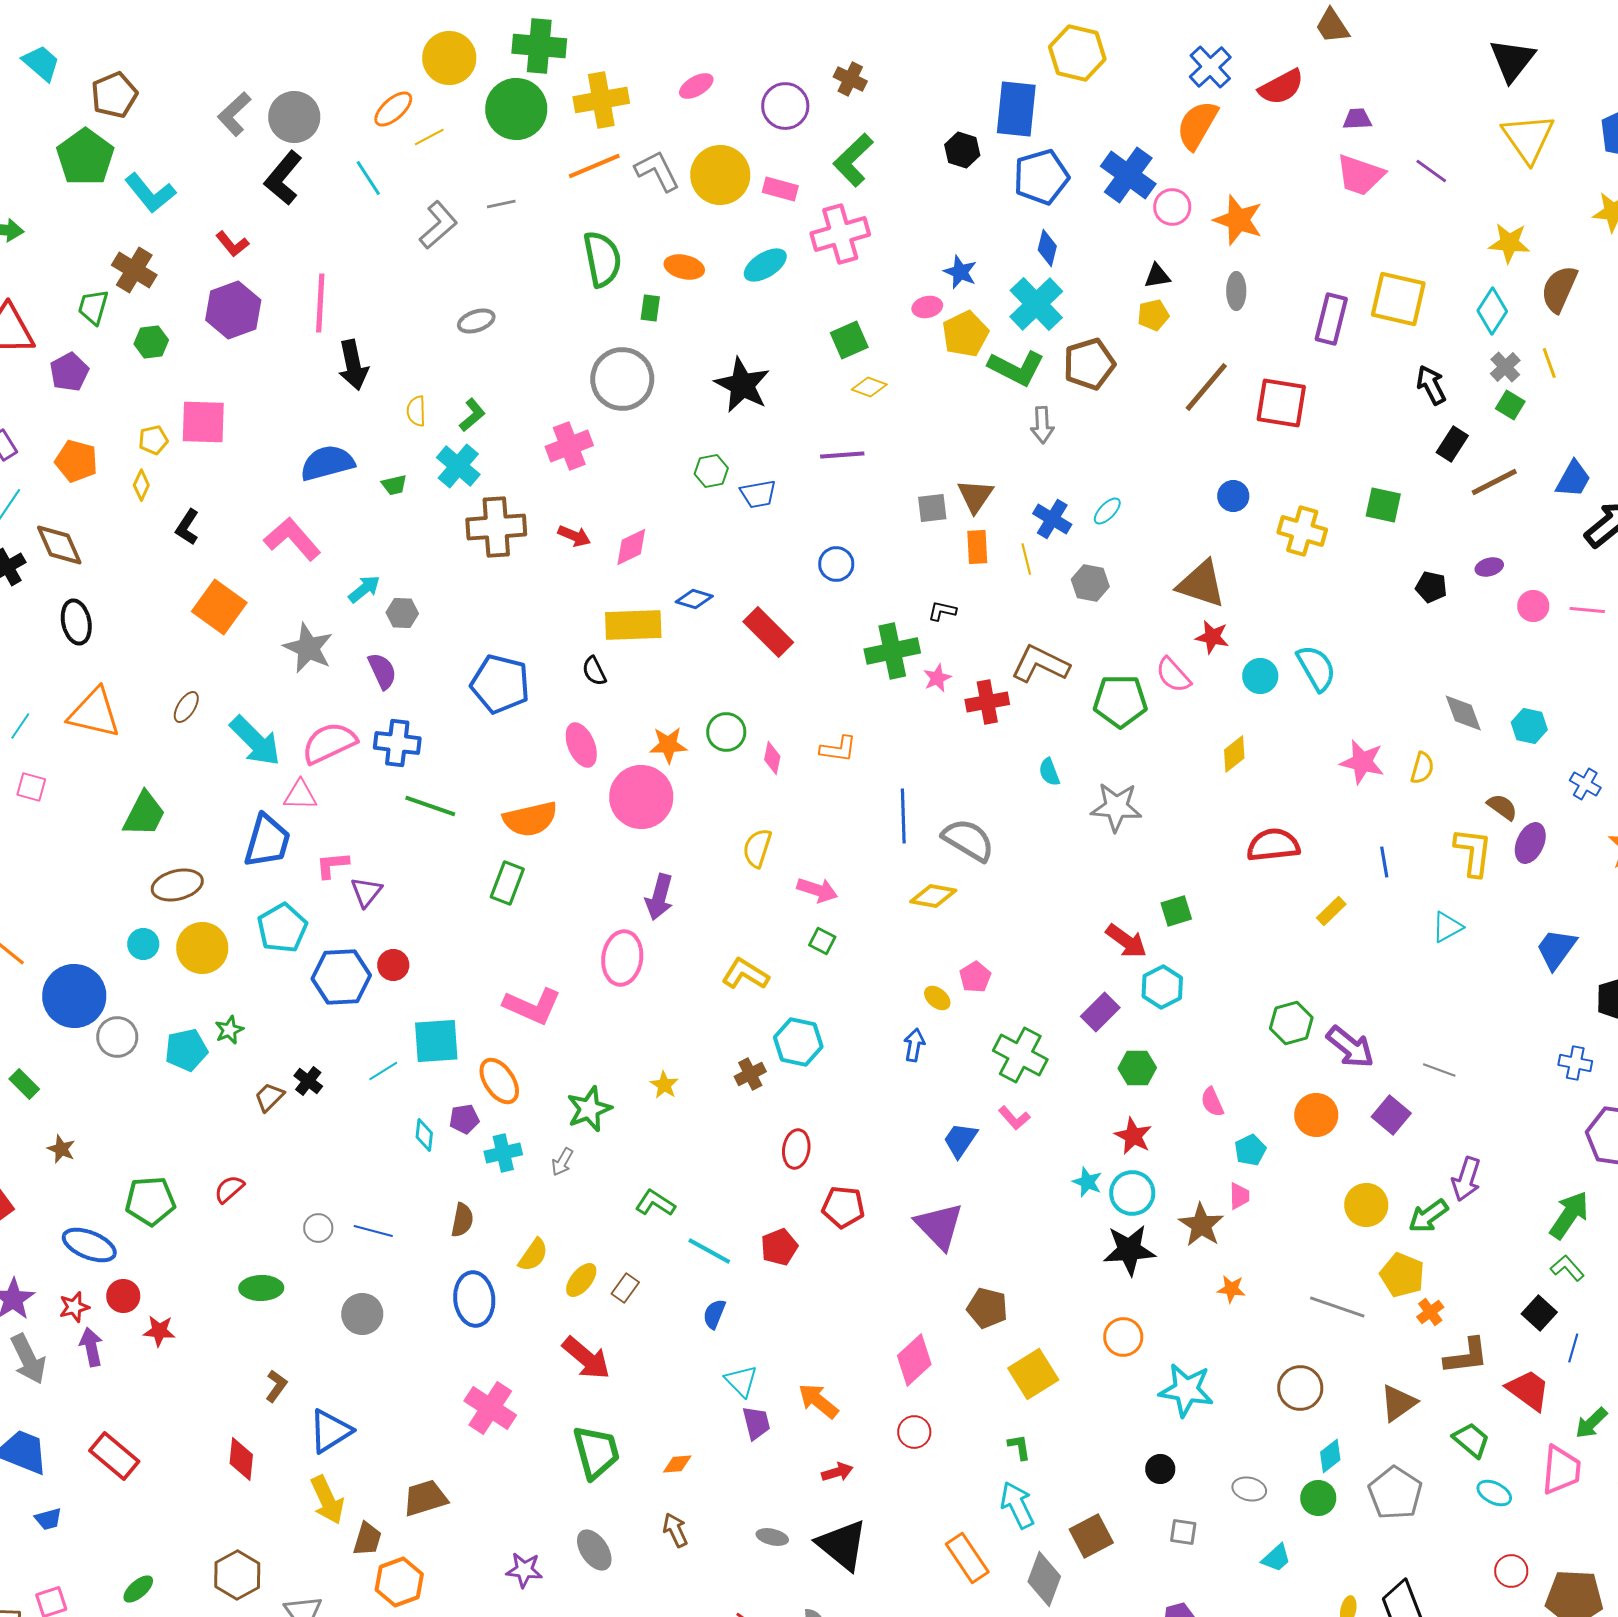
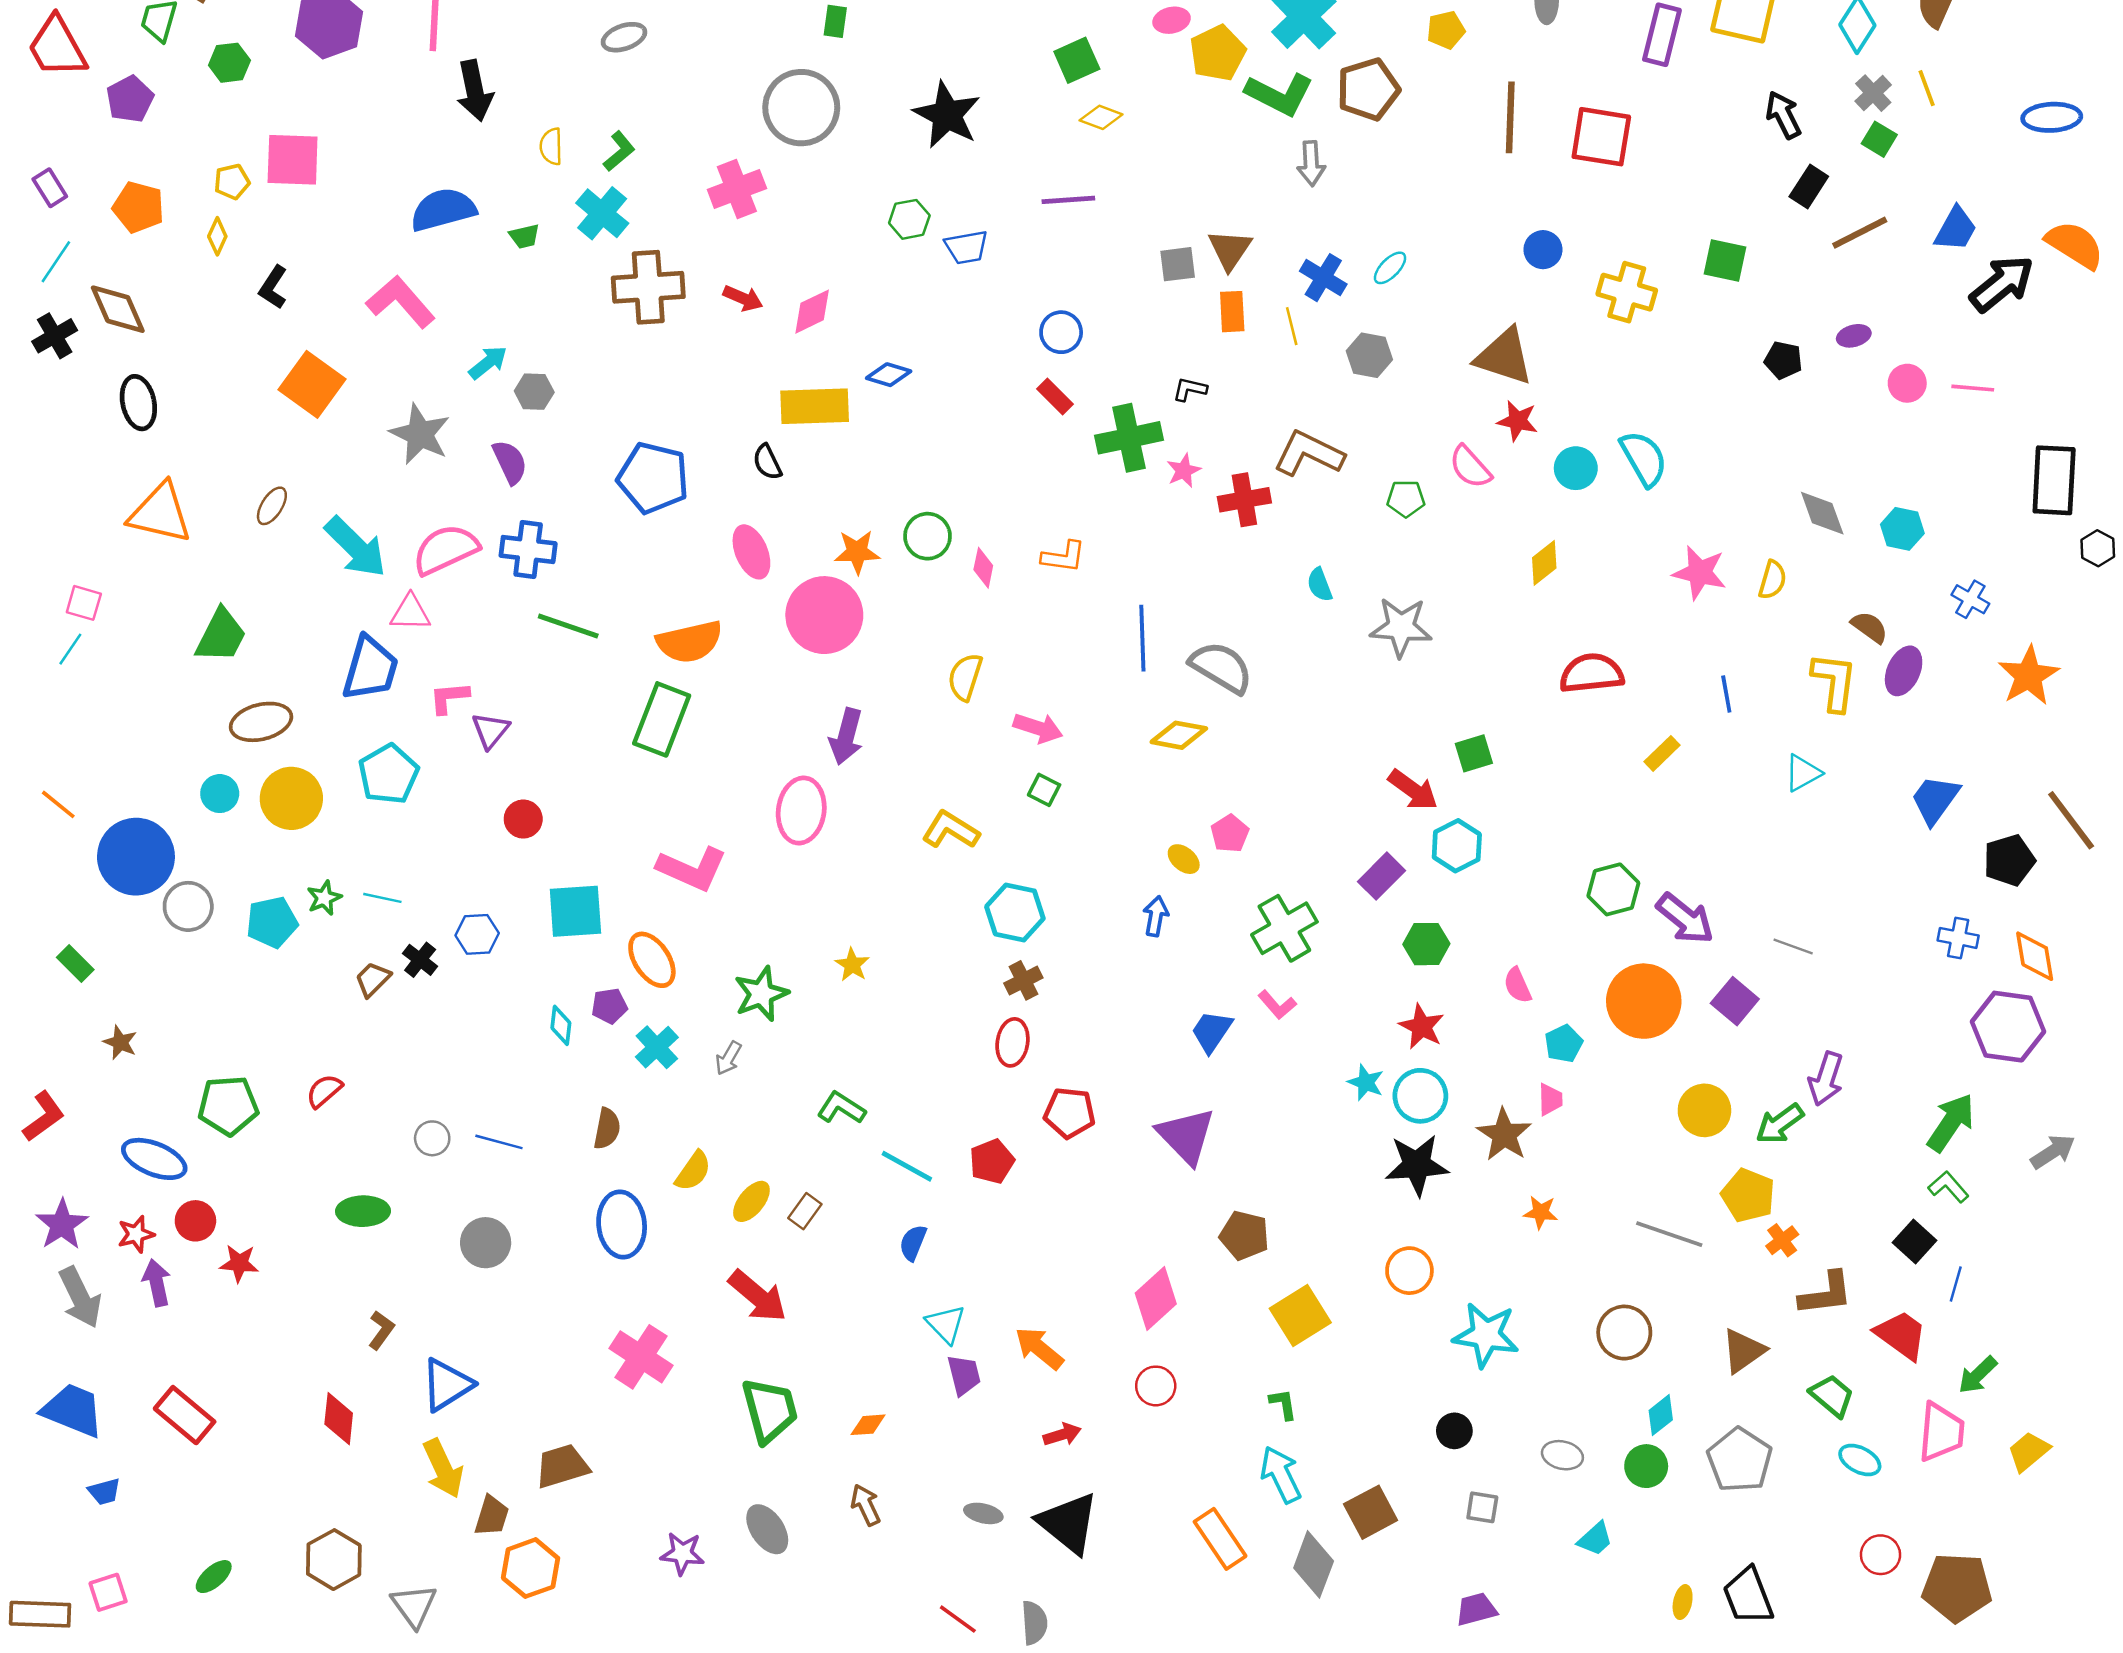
brown line: (1206, 387) -> (1510, 117), turned -38
red rectangle: (768, 632) -> (1055, 397), moved, size x0.6
green pentagon: (1120, 701) -> (1406, 499), size x0.6
cyan line: (20, 726) -> (70, 649), moved
green rectangle: (507, 883) -> (662, 719), size x1.4
blue hexagon: (341, 977) -> (477, 934), moved, size x0.6
green cross: (1020, 1055) -> (1284, 928), turned 32
cyan line: (383, 1071) -> (382, 898), moved, turned 44
brown cross: (750, 1074) -> (1023, 980), moved
orange circle: (1316, 1115) -> (1644, 1001), size x1.4
cyan cross: (503, 1153) -> (657, 1047), turned -30

